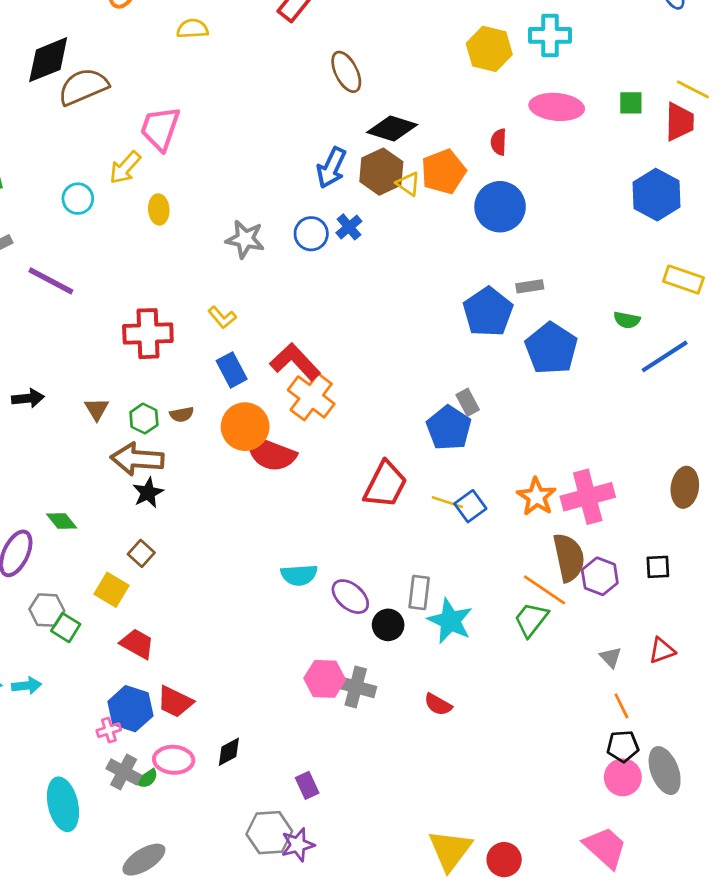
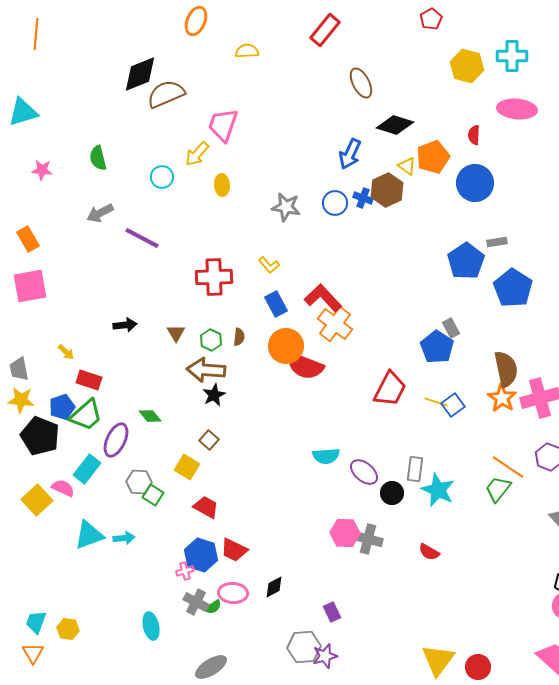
brown hexagon: (381, 172) -> (387, 190), moved
blue cross: (349, 227) -> (363, 198), turned -30
brown semicircle: (182, 414) -> (239, 337), turned -72
brown semicircle: (569, 557) -> (506, 369), moved
cyan ellipse: (63, 804) -> (151, 626), size x0.7

